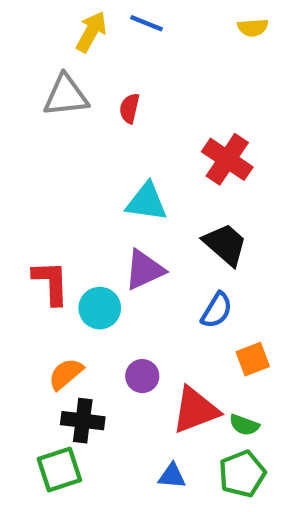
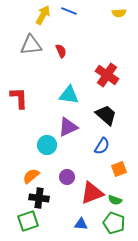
red semicircle: (129, 108) -> (61, 51), turned 144
red L-shape: (51, 283) -> (19, 98), moved
green pentagon: (242, 474) -> (114, 223), turned -30

